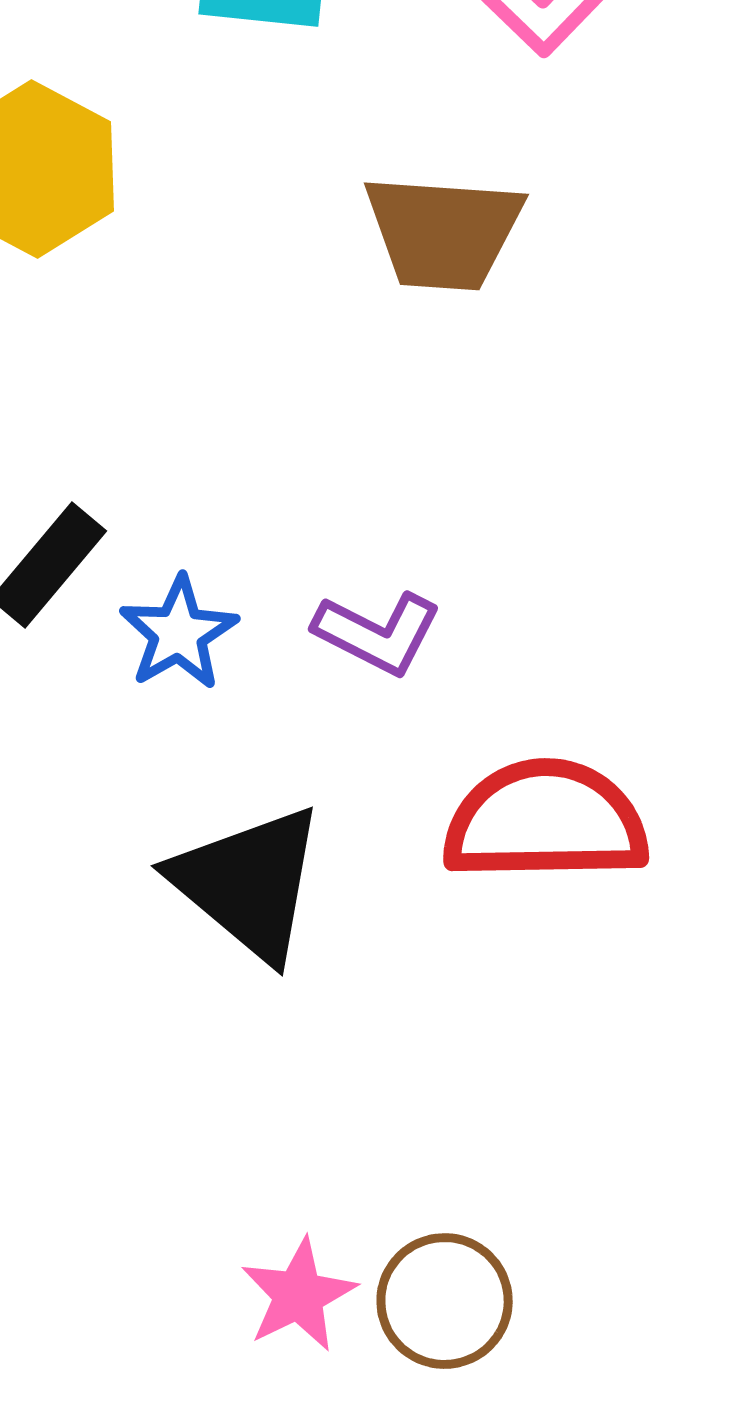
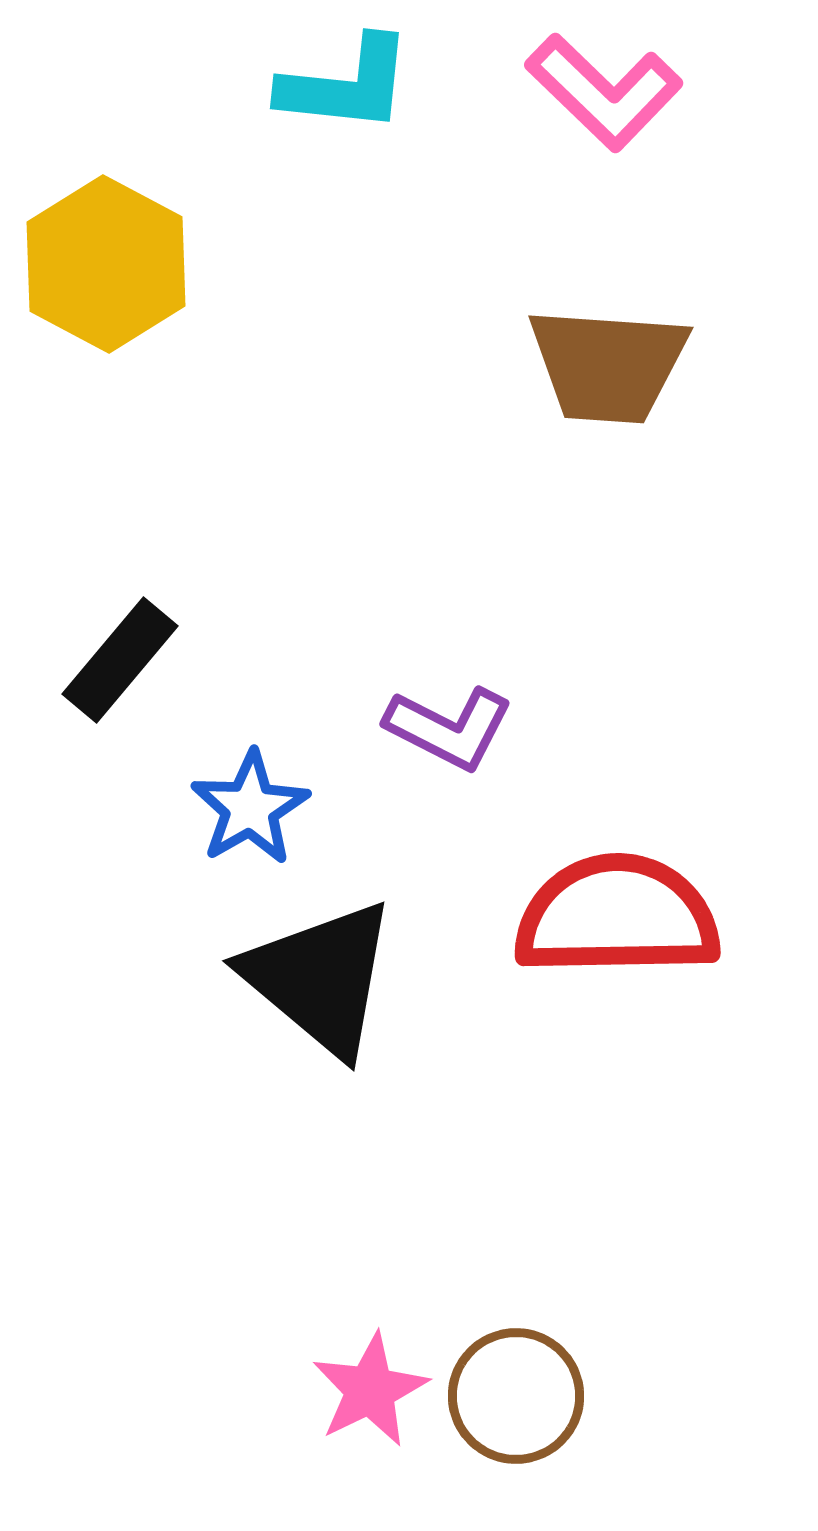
brown trapezoid: (444, 232) -> (608, 365), moved
blue star: (179, 633) -> (250, 808), moved

